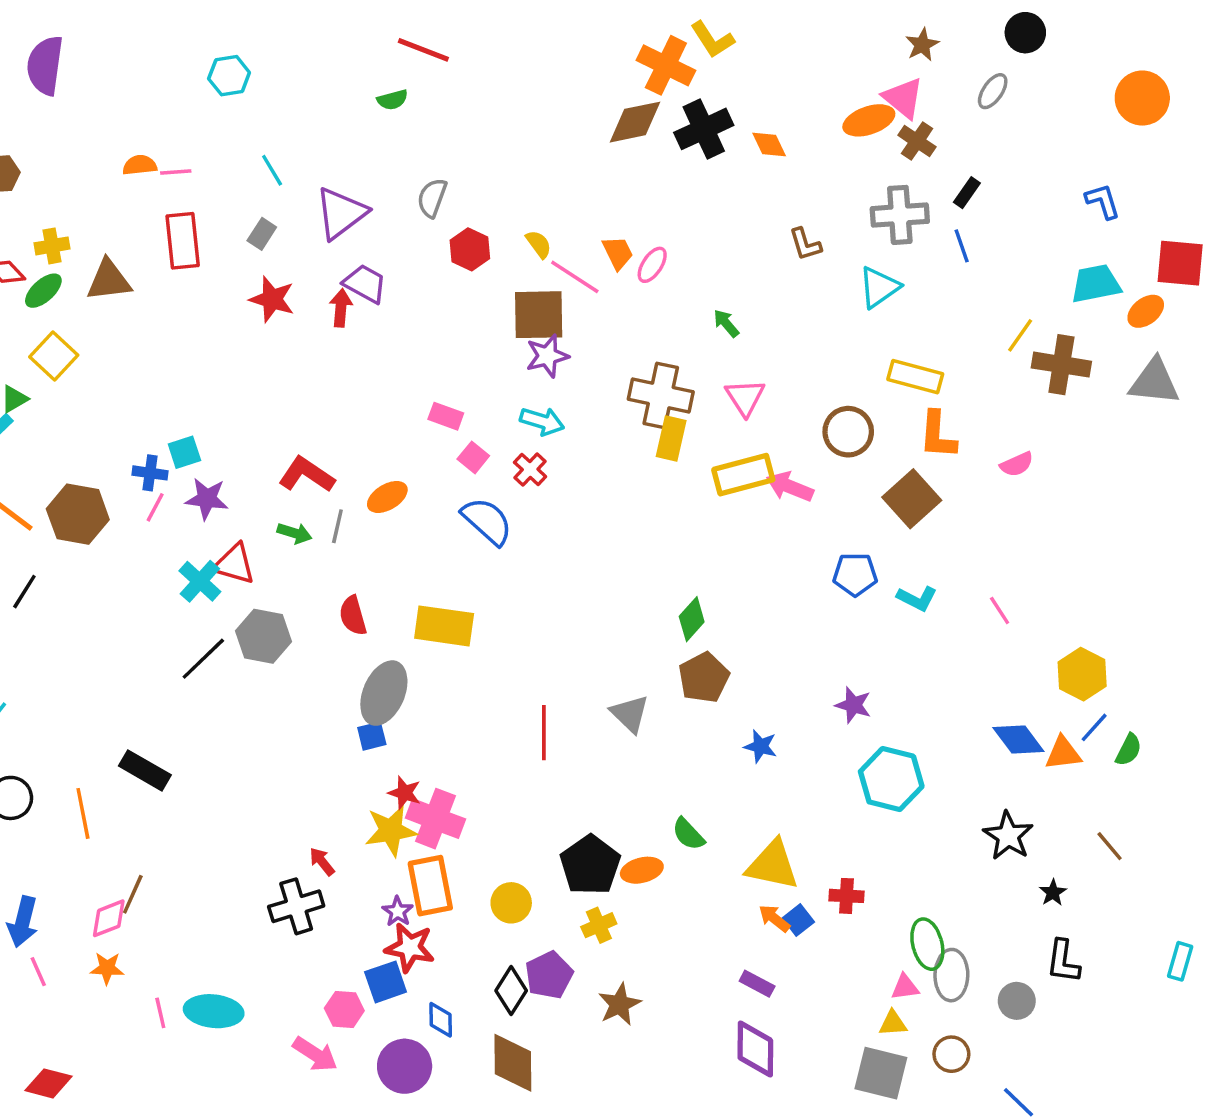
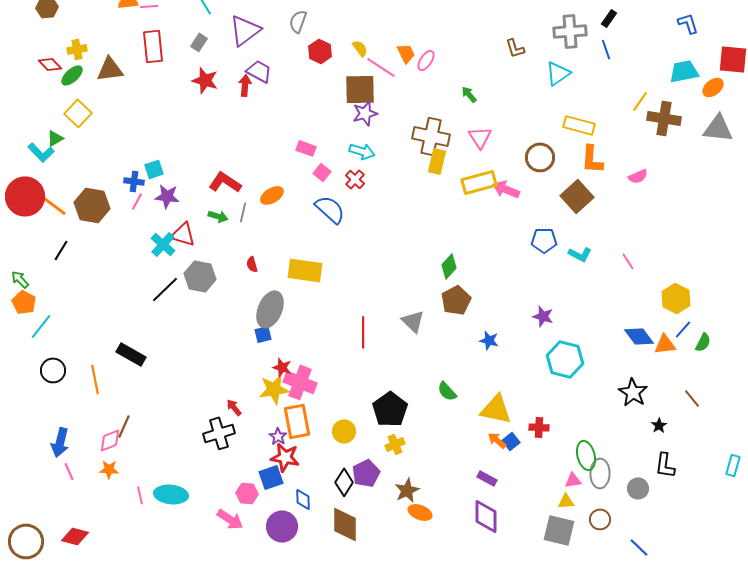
red semicircle: (353, 616) -> (252, 264), size x0.7
orange ellipse: (642, 870) -> (420, 512), moved, turned 35

